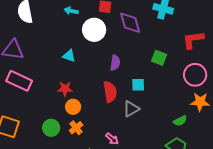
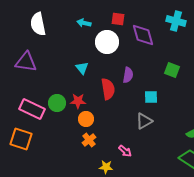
cyan triangle: (69, 56) -> (82, 68), turned 32
pink rectangle: (19, 81) -> (32, 109), moved
red semicircle: (110, 92) -> (108, 89), moved
green circle: (51, 128) -> (57, 103), moved

